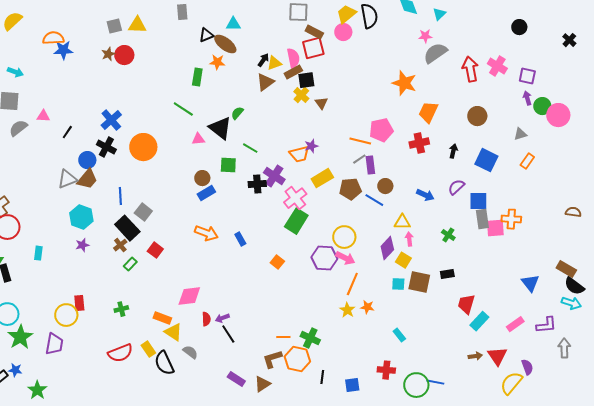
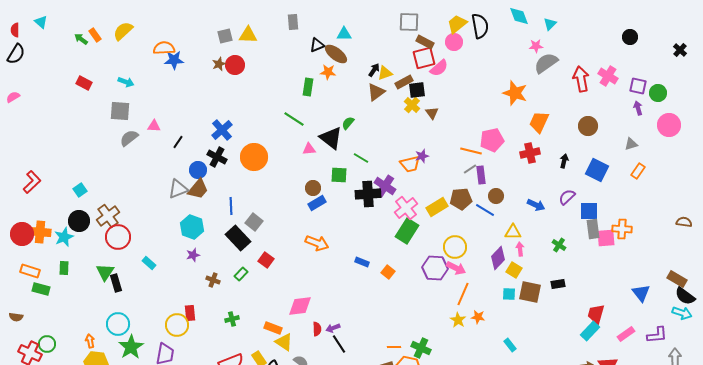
pink semicircle: (293, 58) -> (439, 68), moved, turned 60
green circle: (542, 106) -> (658, 93), moved
yellow rectangle: (322, 178) -> (437, 207), moved
black cross: (257, 184) -> (368, 194), size x1.4
blue rectangle: (240, 239) -> (362, 262), moved, turned -40
brown cross: (120, 245) -> (213, 280), moved, turned -32
cyan rectangle: (38, 253) -> (149, 263), turned -56
red trapezoid: (466, 304) -> (596, 314), moved

